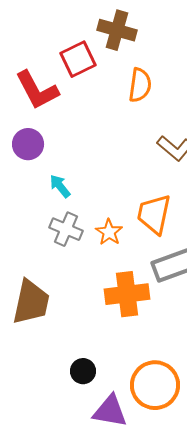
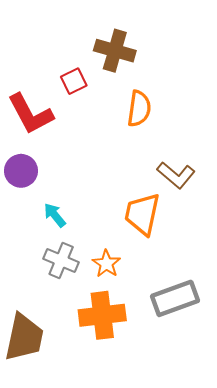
red square: (78, 59) -> (74, 81), size x0.7
orange trapezoid: (154, 214) -> (142, 214), moved
orange cross: (127, 294) -> (102, 315), moved

